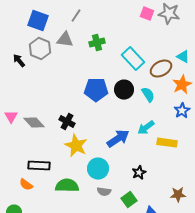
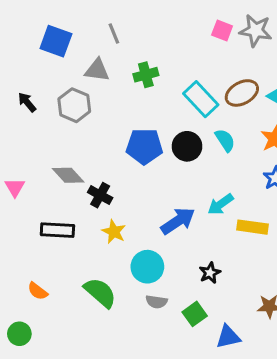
gray line: (76, 16) -> (114, 34), turned -56
gray hexagon: (40, 49) -> (74, 105), moved
brown ellipse: (161, 69) -> (242, 93), moved
cyan semicircle: (148, 95) -> (225, 140), moved
gray diamond: (34, 123) -> (68, 175), moved
yellow star: (76, 146) -> (114, 232), size x0.7
black rectangle: (39, 166) -> (57, 230), moved
green semicircle: (67, 186) -> (100, 293), turned 40

